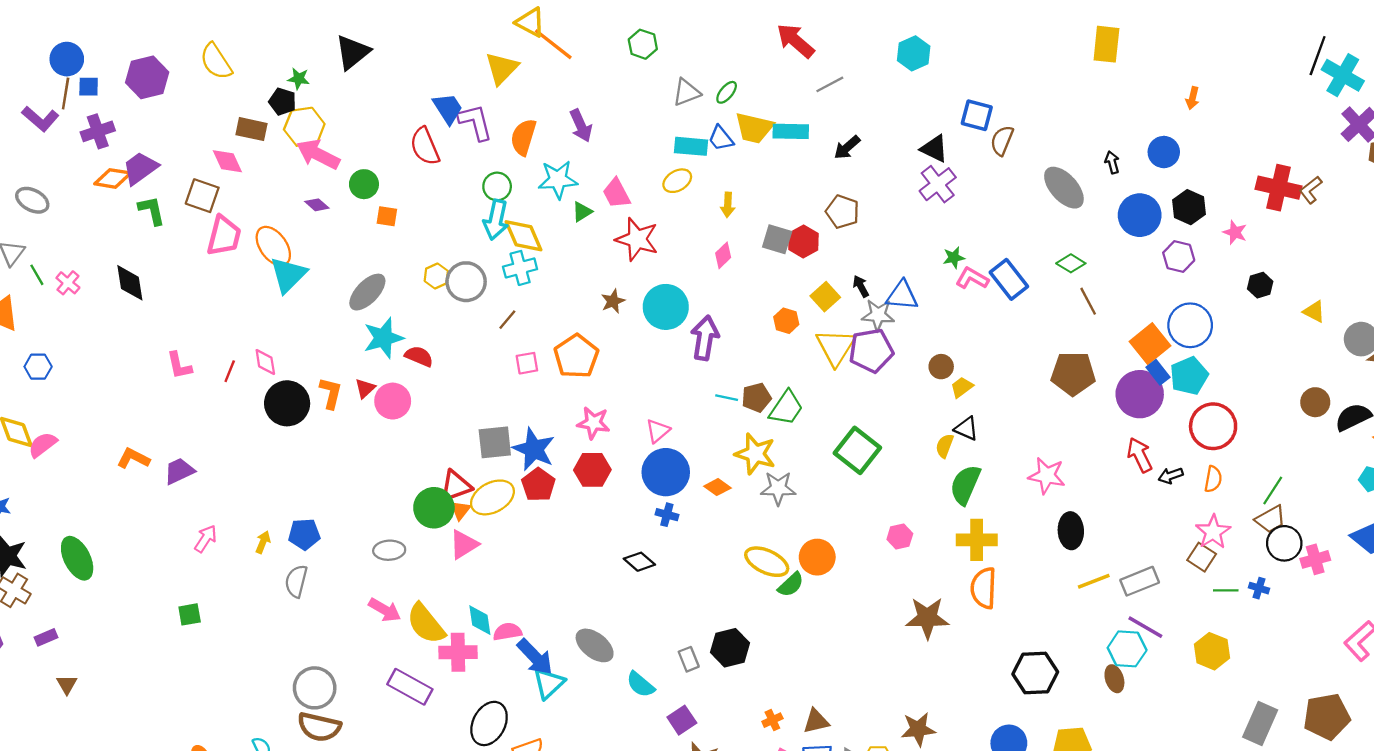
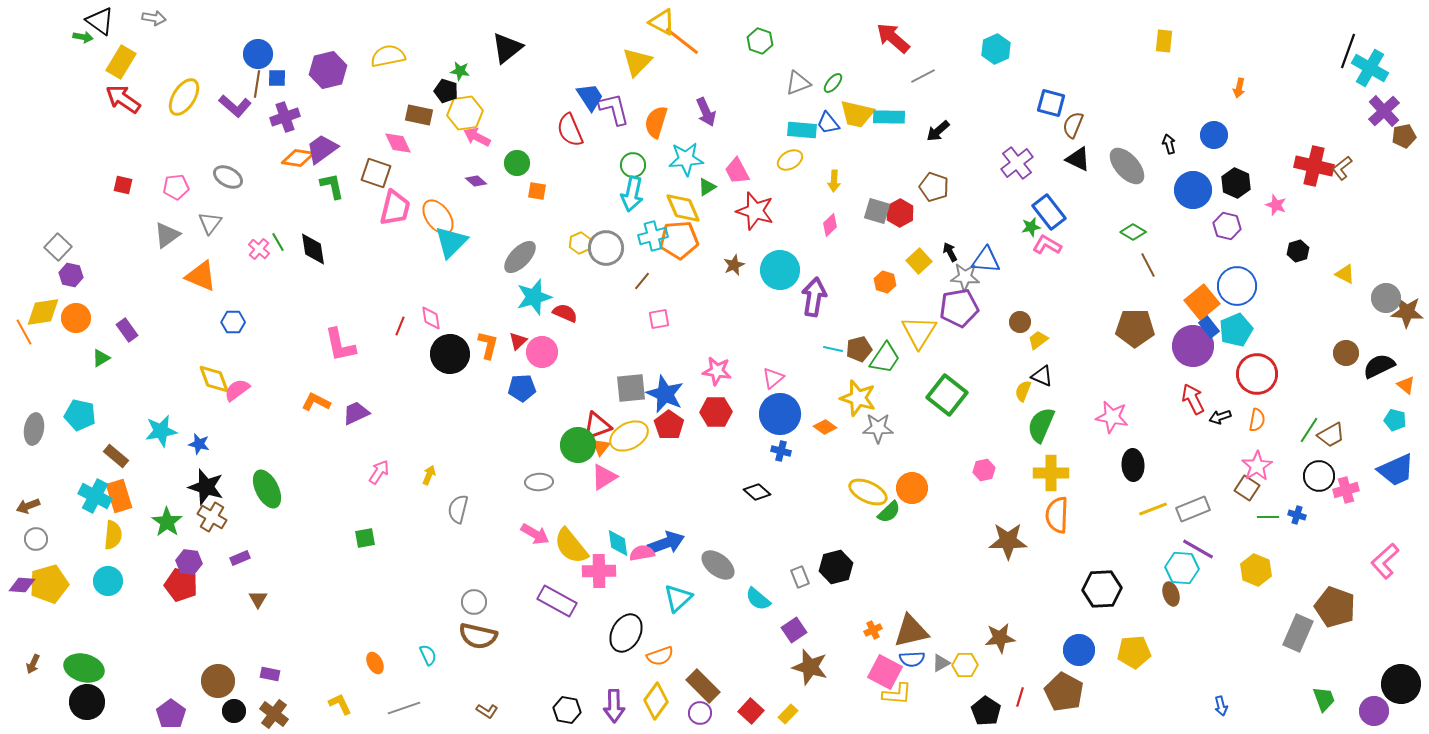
yellow rectangle: (1106, 44) -> (1164, 41), size x0.7
yellow semicircle: (216, 61) -> (388, 56), turned 112
black triangle: (934, 149) -> (1078, 159), moved
pink arrow: (318, 154) -> (477, 137), size x0.7
yellow diamond: (523, 236) -> (683, 208), moved
green line: (37, 275) -> (278, 242), moved
blue rectangle: (1009, 279) -> (1049, 212), moved
yellow triangle: (836, 347) -> (919, 332), moved
orange pentagon: (576, 356) -> (679, 240), moved, turned 30
pink L-shape: (179, 365) -> (340, 345), moved, size x1.4
brown trapezoid: (1270, 519) -> (1331, 435), moved
blue pentagon: (304, 534) -> (522, 388), moved
blue arrow: (535, 657) -> (666, 543), moved, turned -66
gray circle: (315, 688) -> (474, 602), size x0.7
brown pentagon: (1327, 717) -> (1335, 607), moved, turned 30
brown triangle: (816, 721) -> (911, 631), size x1.5

